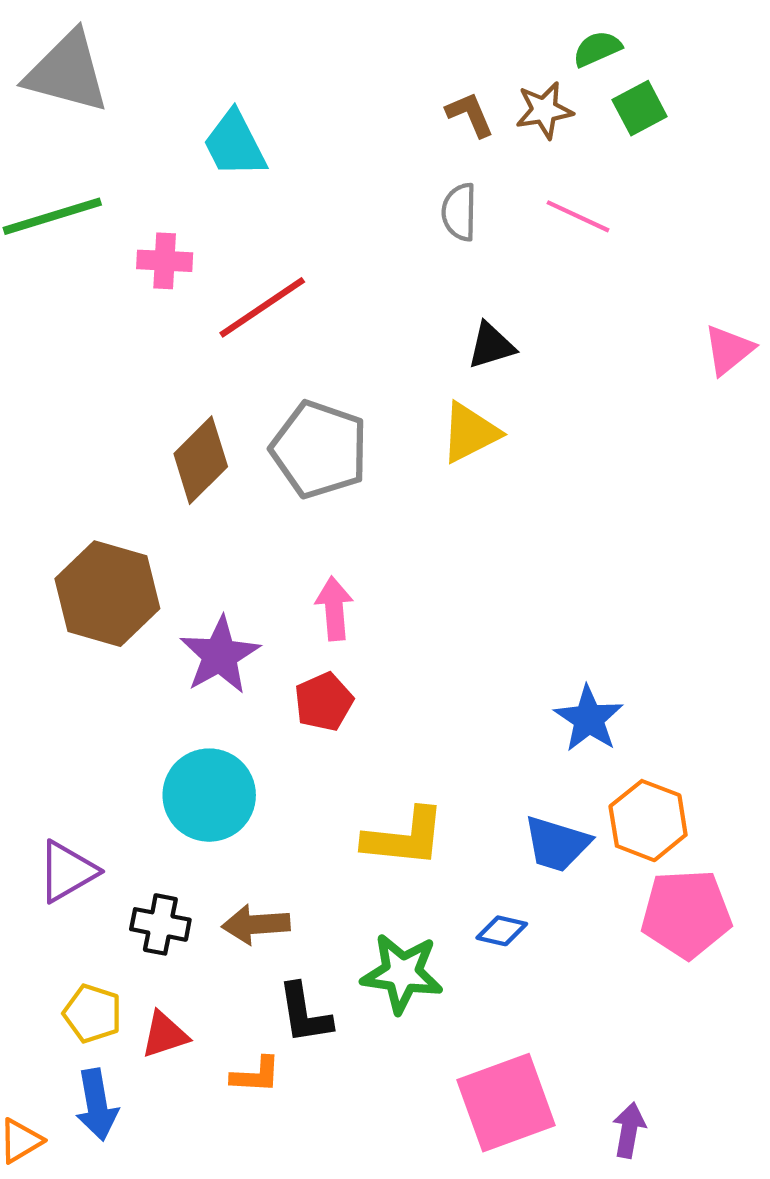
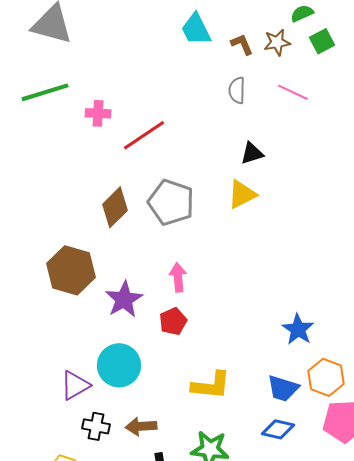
cyan trapezoid: (235, 144) -> (196, 29), moved
purple triangle: (67, 871) -> (75, 385), moved
blue diamond: (502, 931) -> (278, 429), moved, size x1.4

